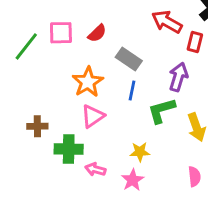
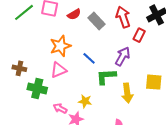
red arrow: (167, 22) -> (123, 17), turned 30
gray rectangle: (129, 59) -> (96, 21), moved
blue line: (132, 90) -> (89, 58), turned -72
pink arrow: (95, 169) -> (60, 108), moved

